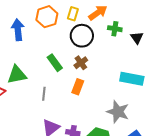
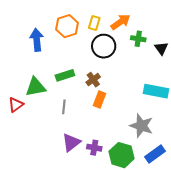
green rectangle: (55, 63) -> (65, 75), moved, turned -72
brown cross: (81, 63) -> (93, 80), moved

